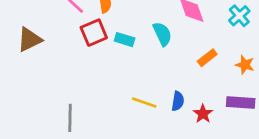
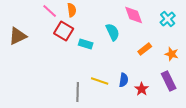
red square: (94, 33) -> (64, 31), turned -36
cyan rectangle: (125, 40) -> (86, 44), moved
purple rectangle: (241, 103) -> (169, 81), turned 60
gray line: (70, 118) -> (78, 92), moved

